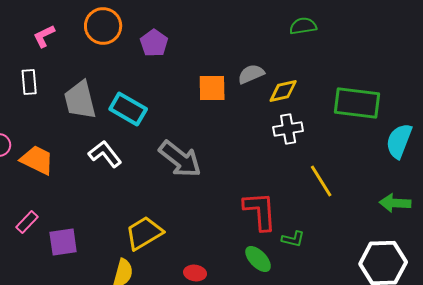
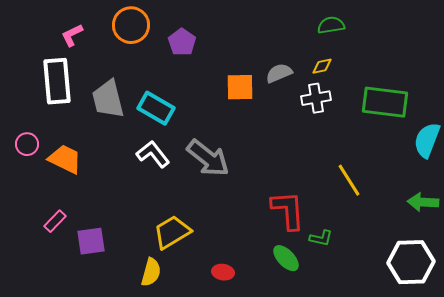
white rectangle: (29, 82) -> (57, 81), size x1.8
yellow diamond: (283, 91) -> (322, 66), moved, size x0.7
white cross: (288, 129) -> (316, 98), moved
white L-shape: (105, 154) -> (153, 154), moved

